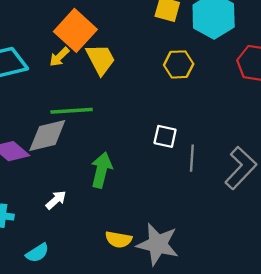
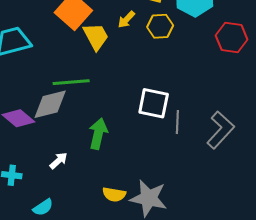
yellow arrow: (59, 57) -> (126, 19), moved
yellow hexagon: (179, 64) -> (160, 26), moved
white square: (165, 136) -> (154, 103), size x1.5

